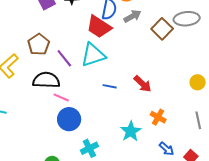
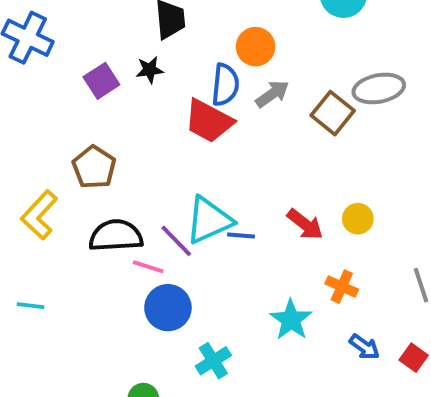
cyan triangle: (93, 55) -> (209, 220), moved
purple line: (64, 58) -> (176, 241), moved
yellow circle: (198, 82) -> (358, 219), moved

